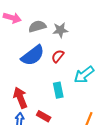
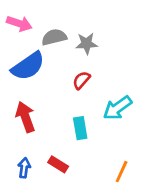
blue semicircle: (33, 55) -> (28, 66), moved
red arrow: (20, 98) -> (25, 117), moved

